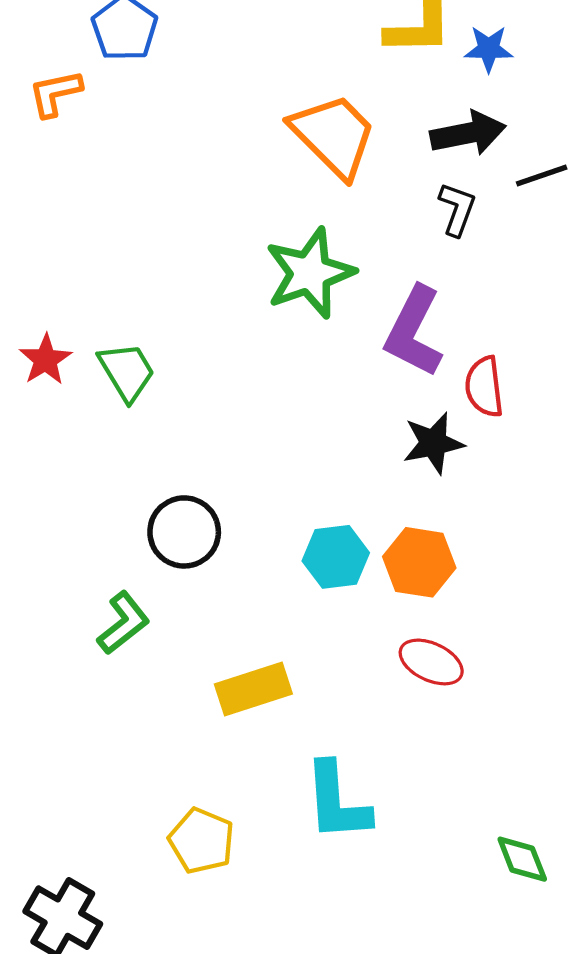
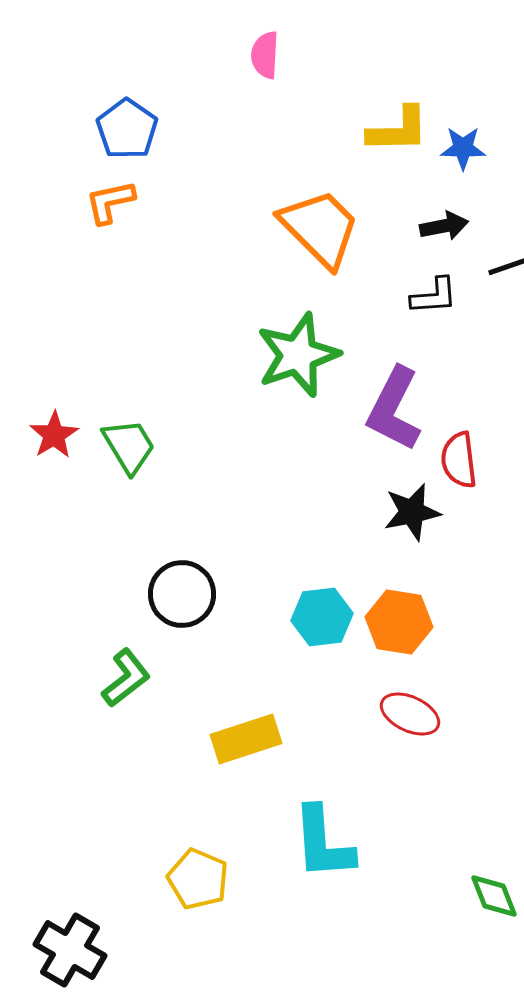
orange L-shape: (55, 93) -> (110, 202), moved
black arrow: (468, 133) -> (444, 226), size x0.7
black L-shape: (457, 209) -> (434, 296), turned 66

